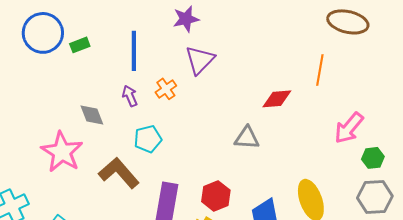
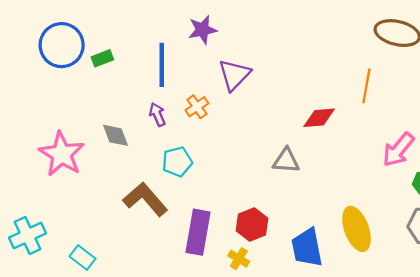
purple star: (186, 19) -> (202, 30), moved
pink star: (62, 152) -> (62, 154), moved

